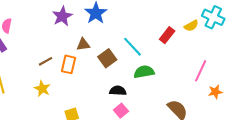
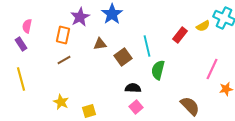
cyan line: (132, 47) -> (147, 46), turned 30
orange rectangle: (69, 64) -> (63, 35), moved
green semicircle: (144, 72) -> (158, 70), turned -66
yellow star: (42, 89) -> (61, 102), moved

